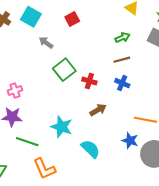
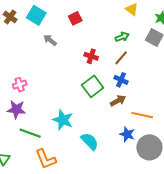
brown line: (122, 60) -> (121, 58), turned -35
green square: (64, 70) -> (93, 86), moved
red cross: (89, 81) -> (91, 56), moved
brown arrow: (98, 110) -> (118, 101), moved

